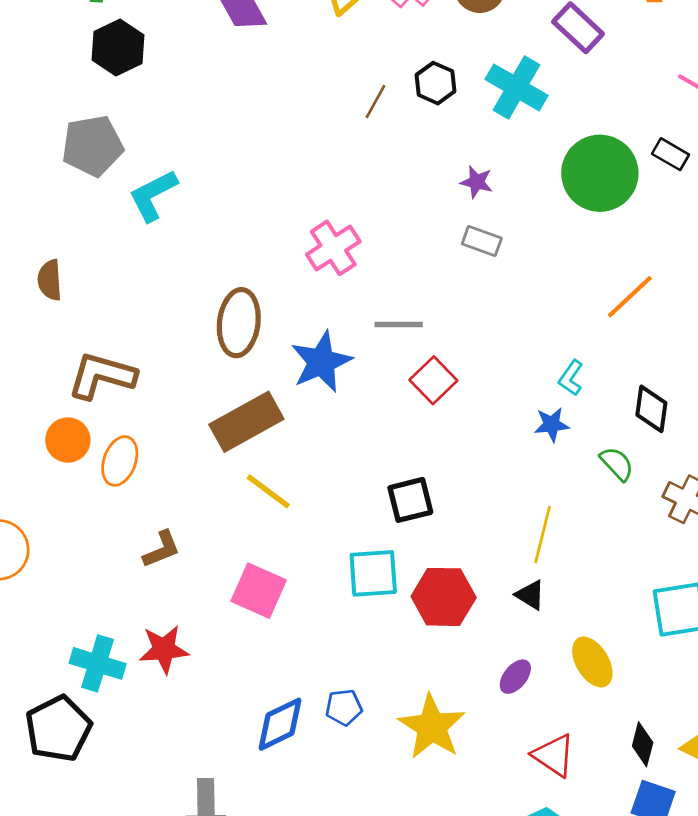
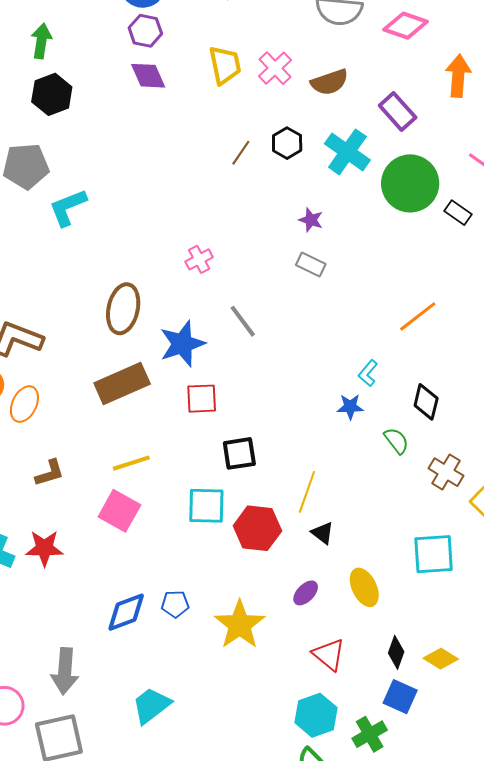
green circle: (600, 173) -> (410, 183), moved
pink cross: (333, 248) -> (199, 259), size x0.7
gray line: (399, 324) -> (243, 321), turned 48
red square: (433, 380) -> (202, 399), moved, turned 36
yellow line: (268, 491) -> (131, 463), moved, turned -60
yellow line: (543, 535) -> (307, 492), moved

